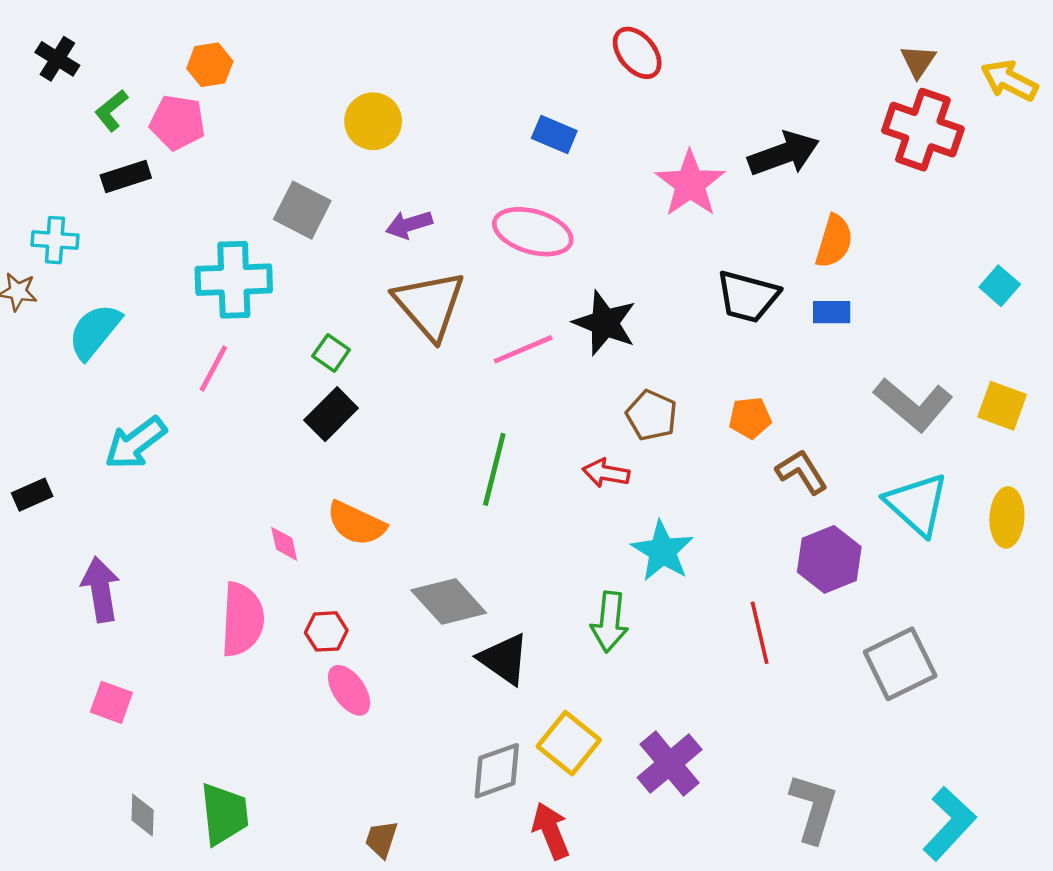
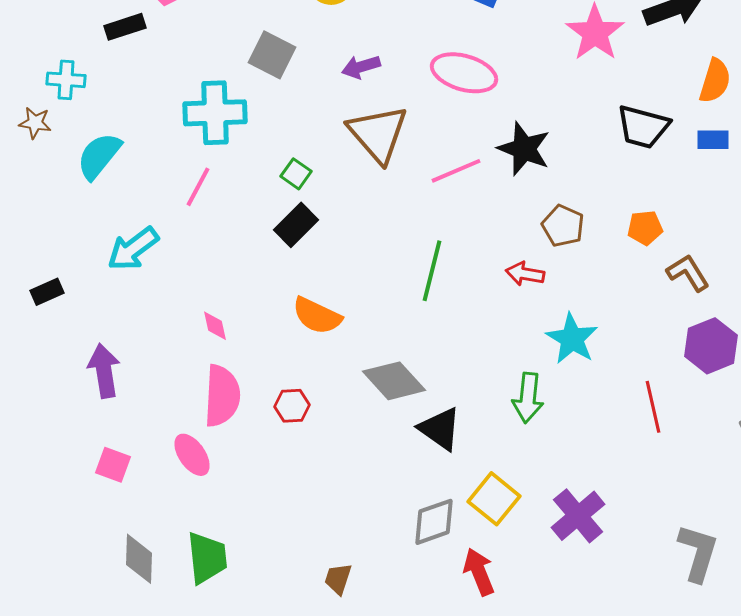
pink diamond: (284, 544) -> (215, 326), moved
pink ellipse: (349, 690) -> (192, 455), moved
gray diamond: (143, 815) -> (139, 559), size x1.4

